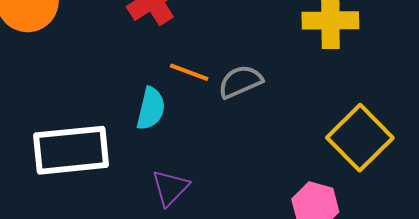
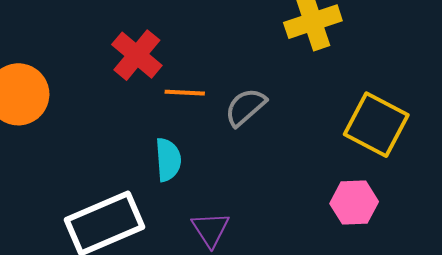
orange line: (189, 72) -> (185, 93), moved

